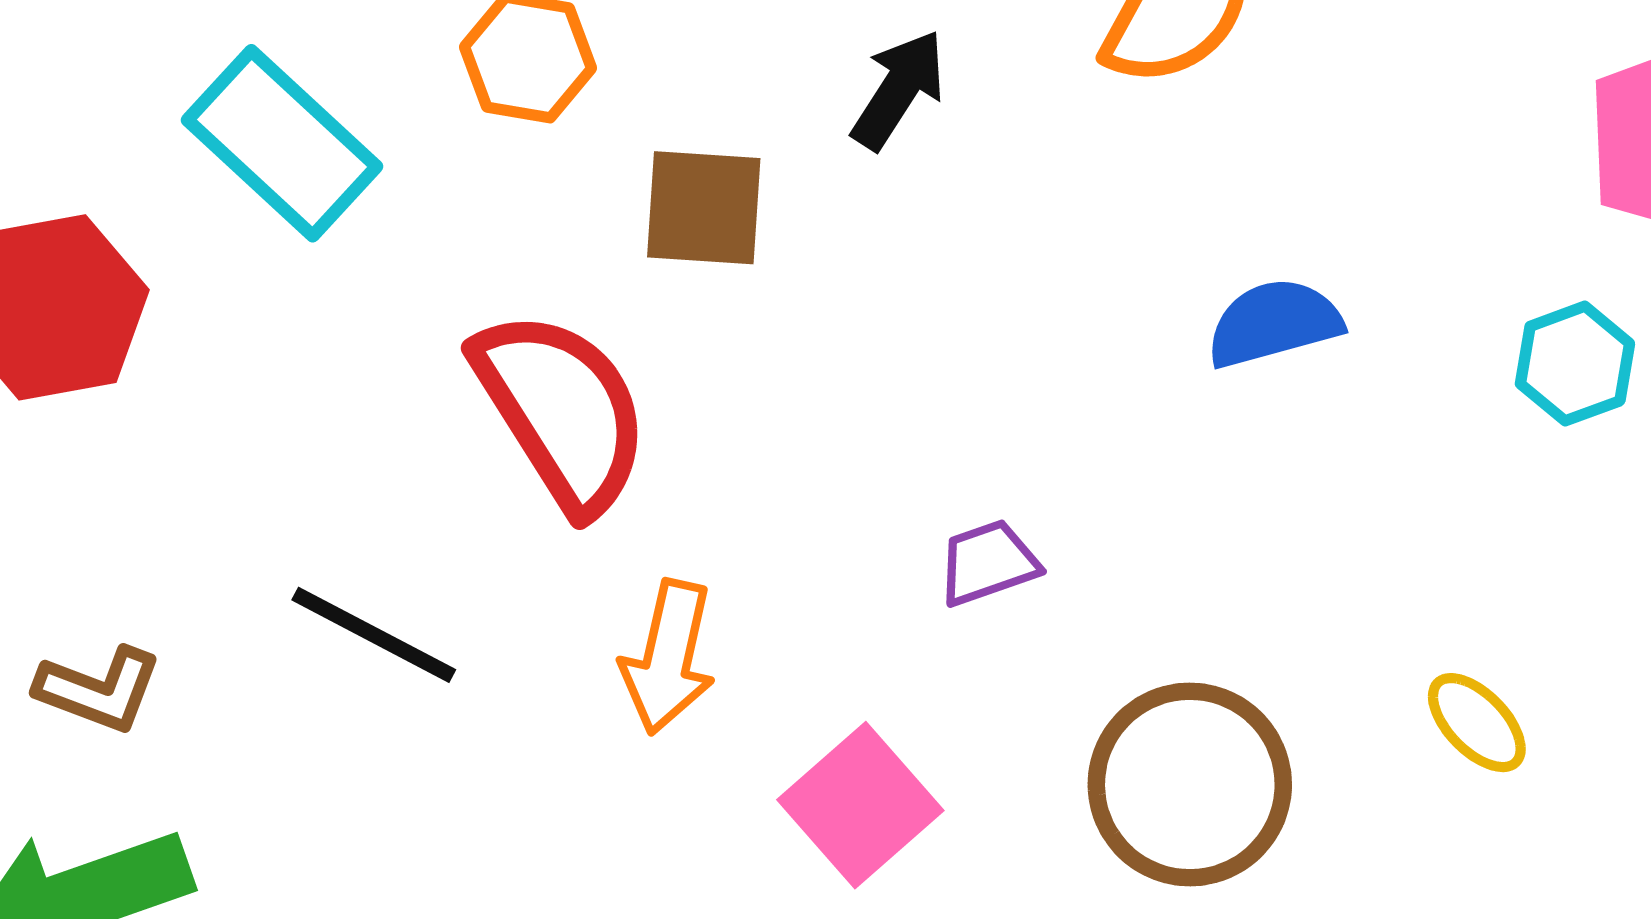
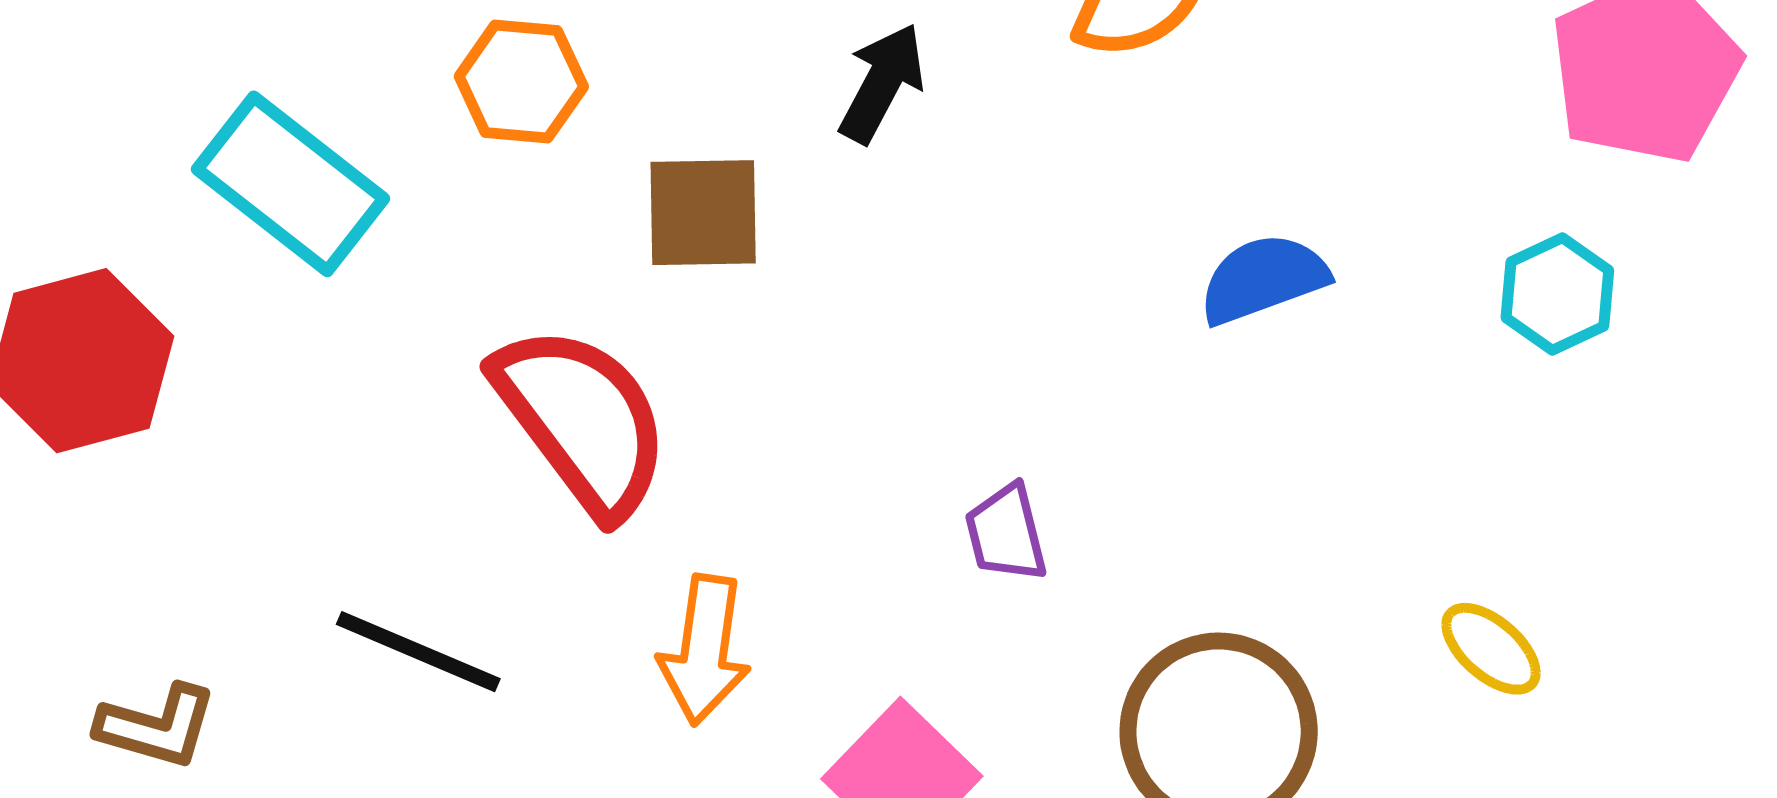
purple trapezoid: (988, 563) -> (1006, 533), turned -80

